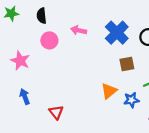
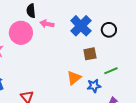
black semicircle: (42, 16) -> (31, 11), moved
pink circle: (49, 40) -> (21, 33), size x1.5

